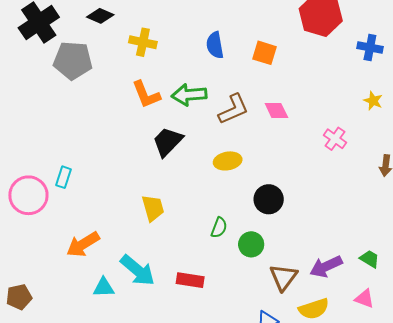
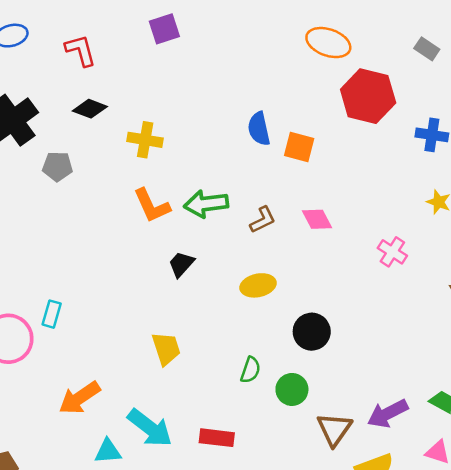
blue semicircle: (215, 45) -> (259, 129), moved
gray pentagon: (73, 60) -> (58, 166), size x0.6
brown L-shape: (233, 109) -> (263, 220), size x0.7
black trapezoid: (168, 142) -> (181, 264), size x0.7

